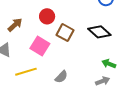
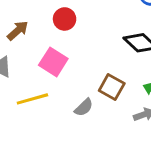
brown square: (65, 33) -> (112, 87), moved

